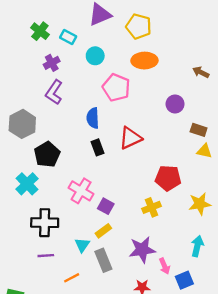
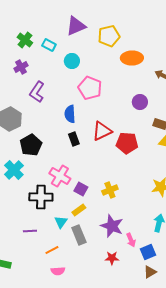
yellow pentagon: (139, 26) -> (109, 36), turned -30
orange ellipse: (144, 61) -> (132, 58), moved
purple cross: (52, 63) -> (21, 67), moved
red pentagon: (168, 178) -> (127, 143), moved
yellow cross: (152, 207) -> (110, 190), moved
black cross: (45, 223) -> (41, 197), moved
purple star: (142, 250) -> (112, 226), turned 30

